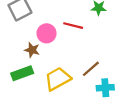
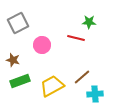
red line: (73, 26) -> (76, 38), moved
brown star: (32, 50) -> (13, 60), moved

